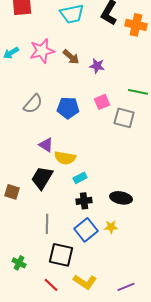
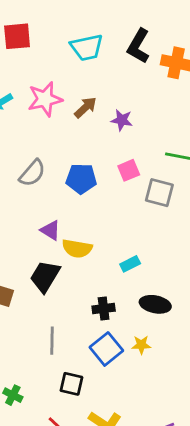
brown arrow: (71, 57) -> (85, 107), turned -84
cyan rectangle: (80, 178) -> (130, 264), moved
black square: (61, 255) -> (71, 384), size x0.7

